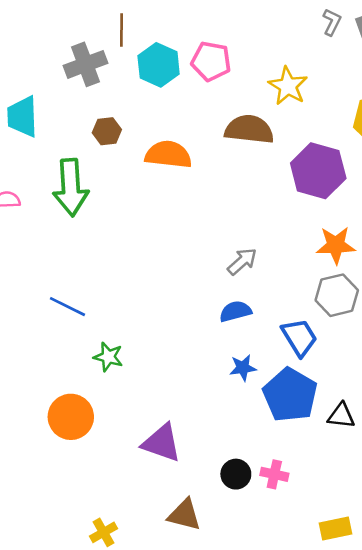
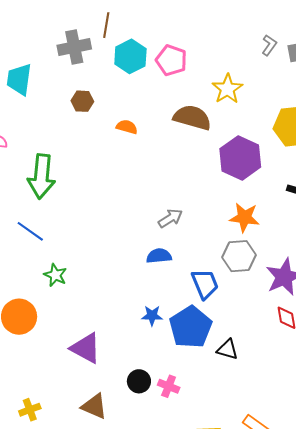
orange semicircle: (168, 155) -> (127, 127), size x0.6
green arrow: (71, 187) -> (41, 176), moved
blue star: (243, 368) -> (152, 316), moved

